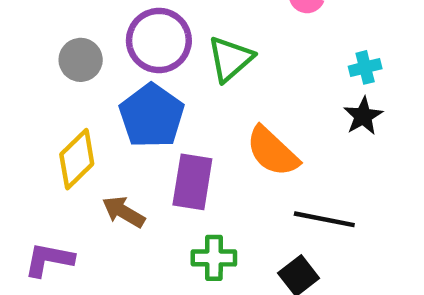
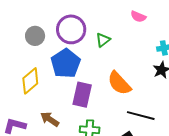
green triangle: (230, 59) -> (103, 40), size x0.7
brown arrow: (124, 212) -> (50, 119), moved

